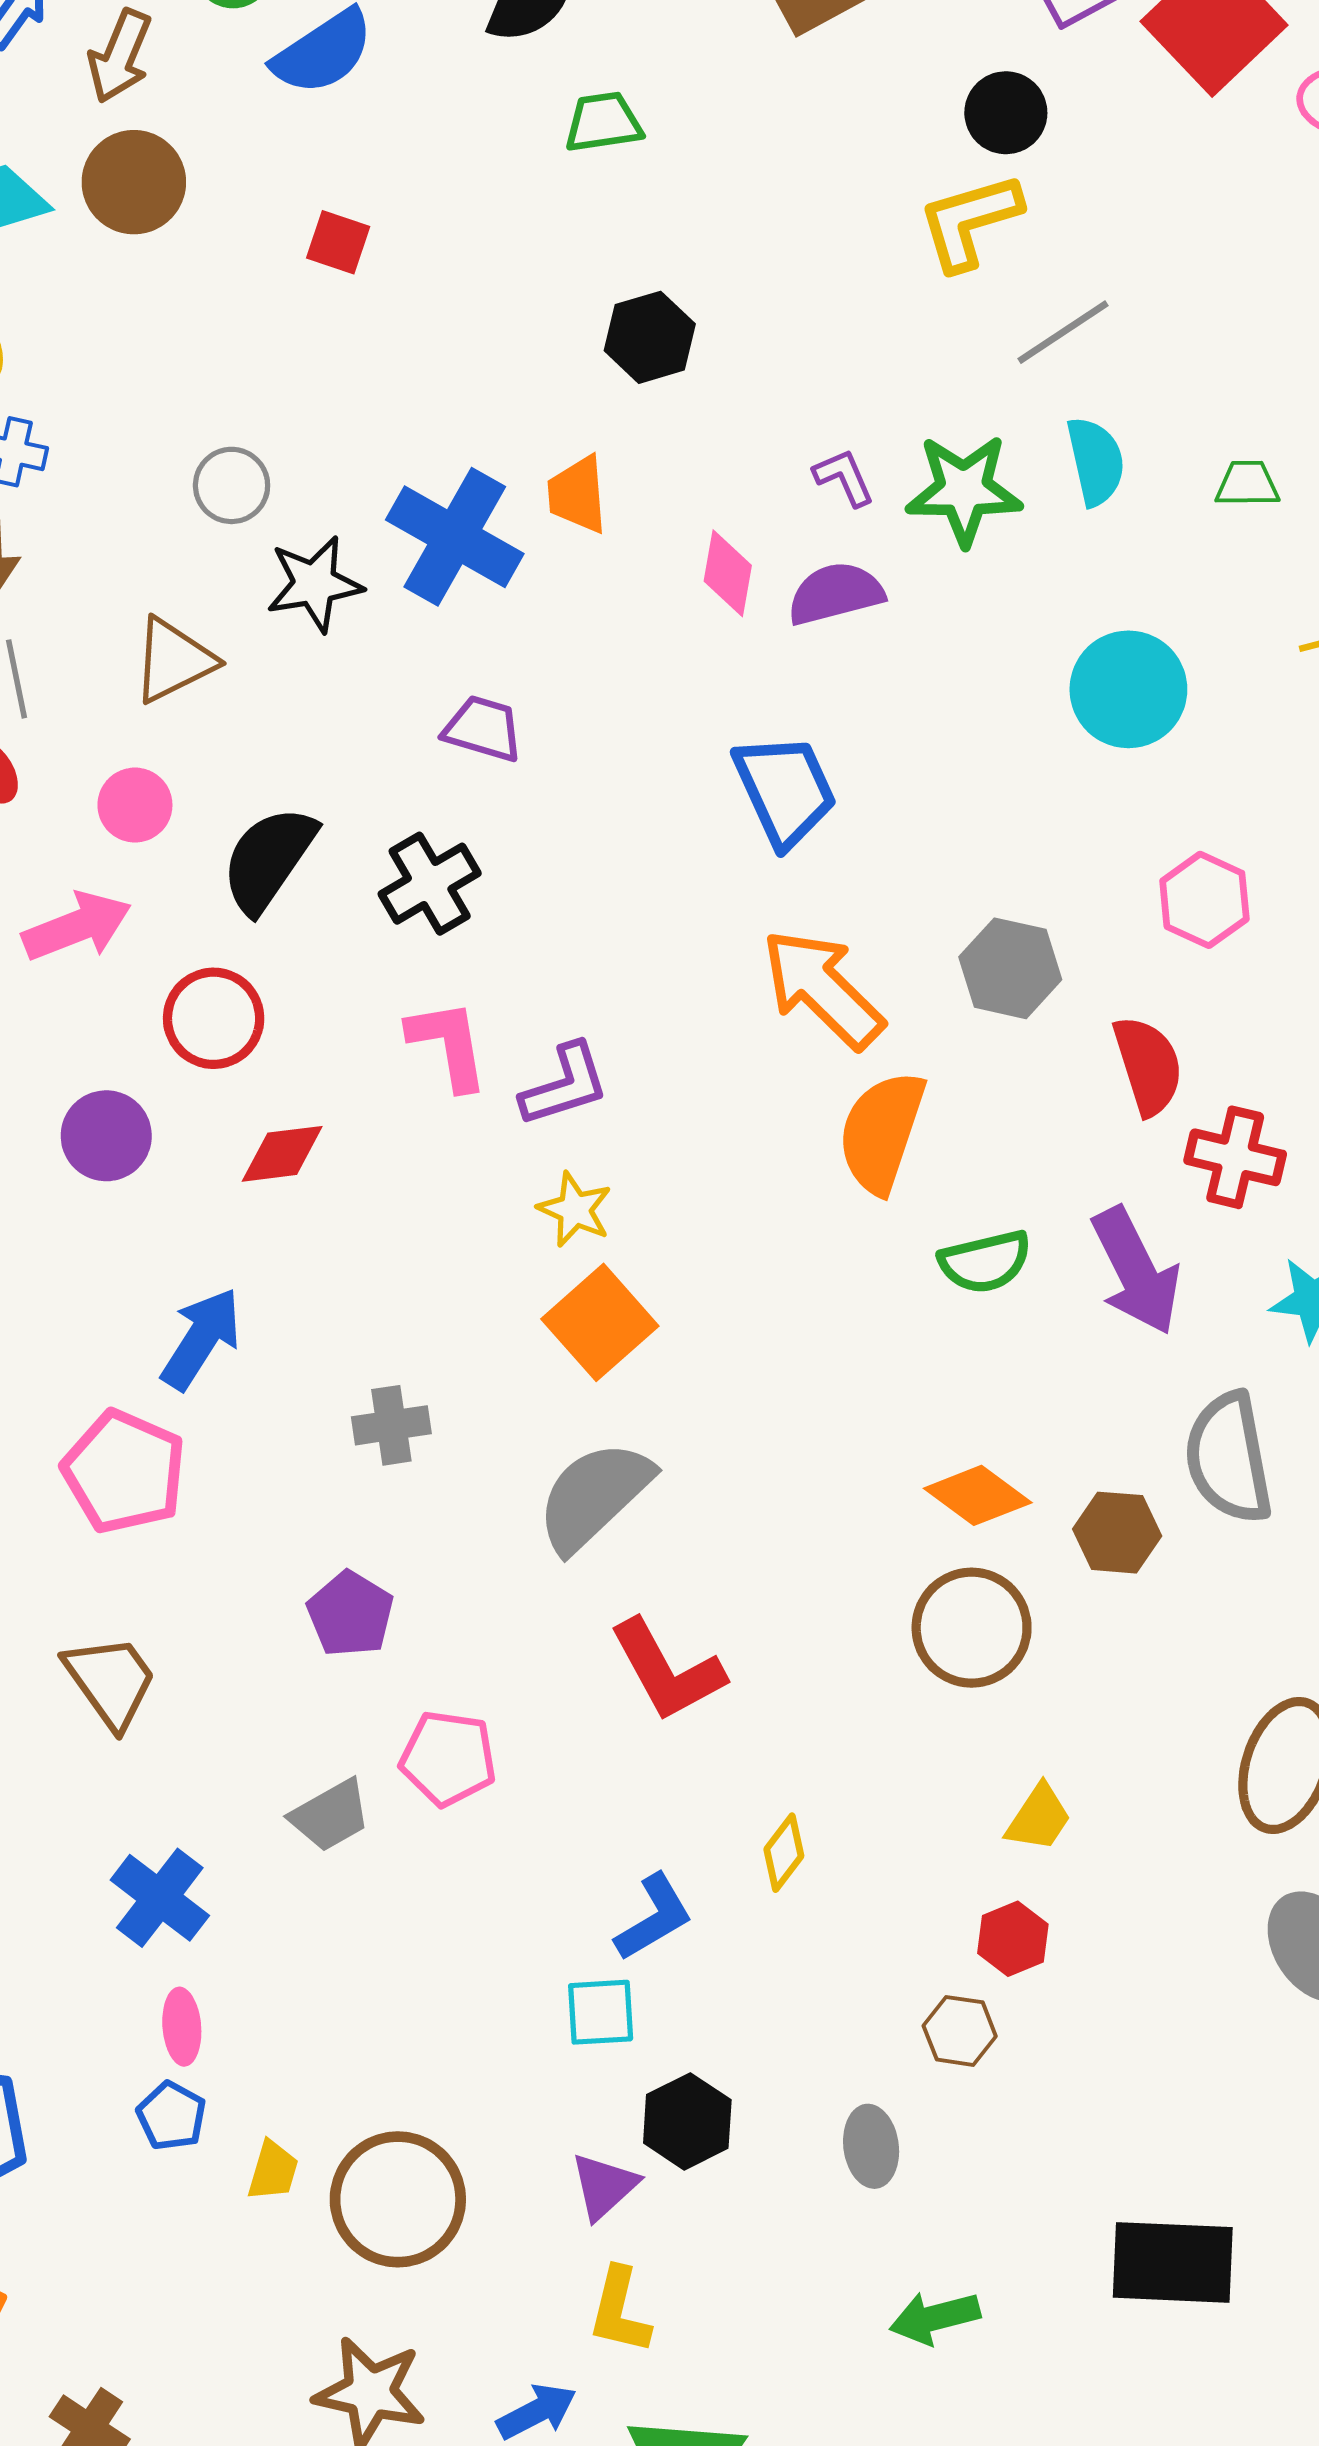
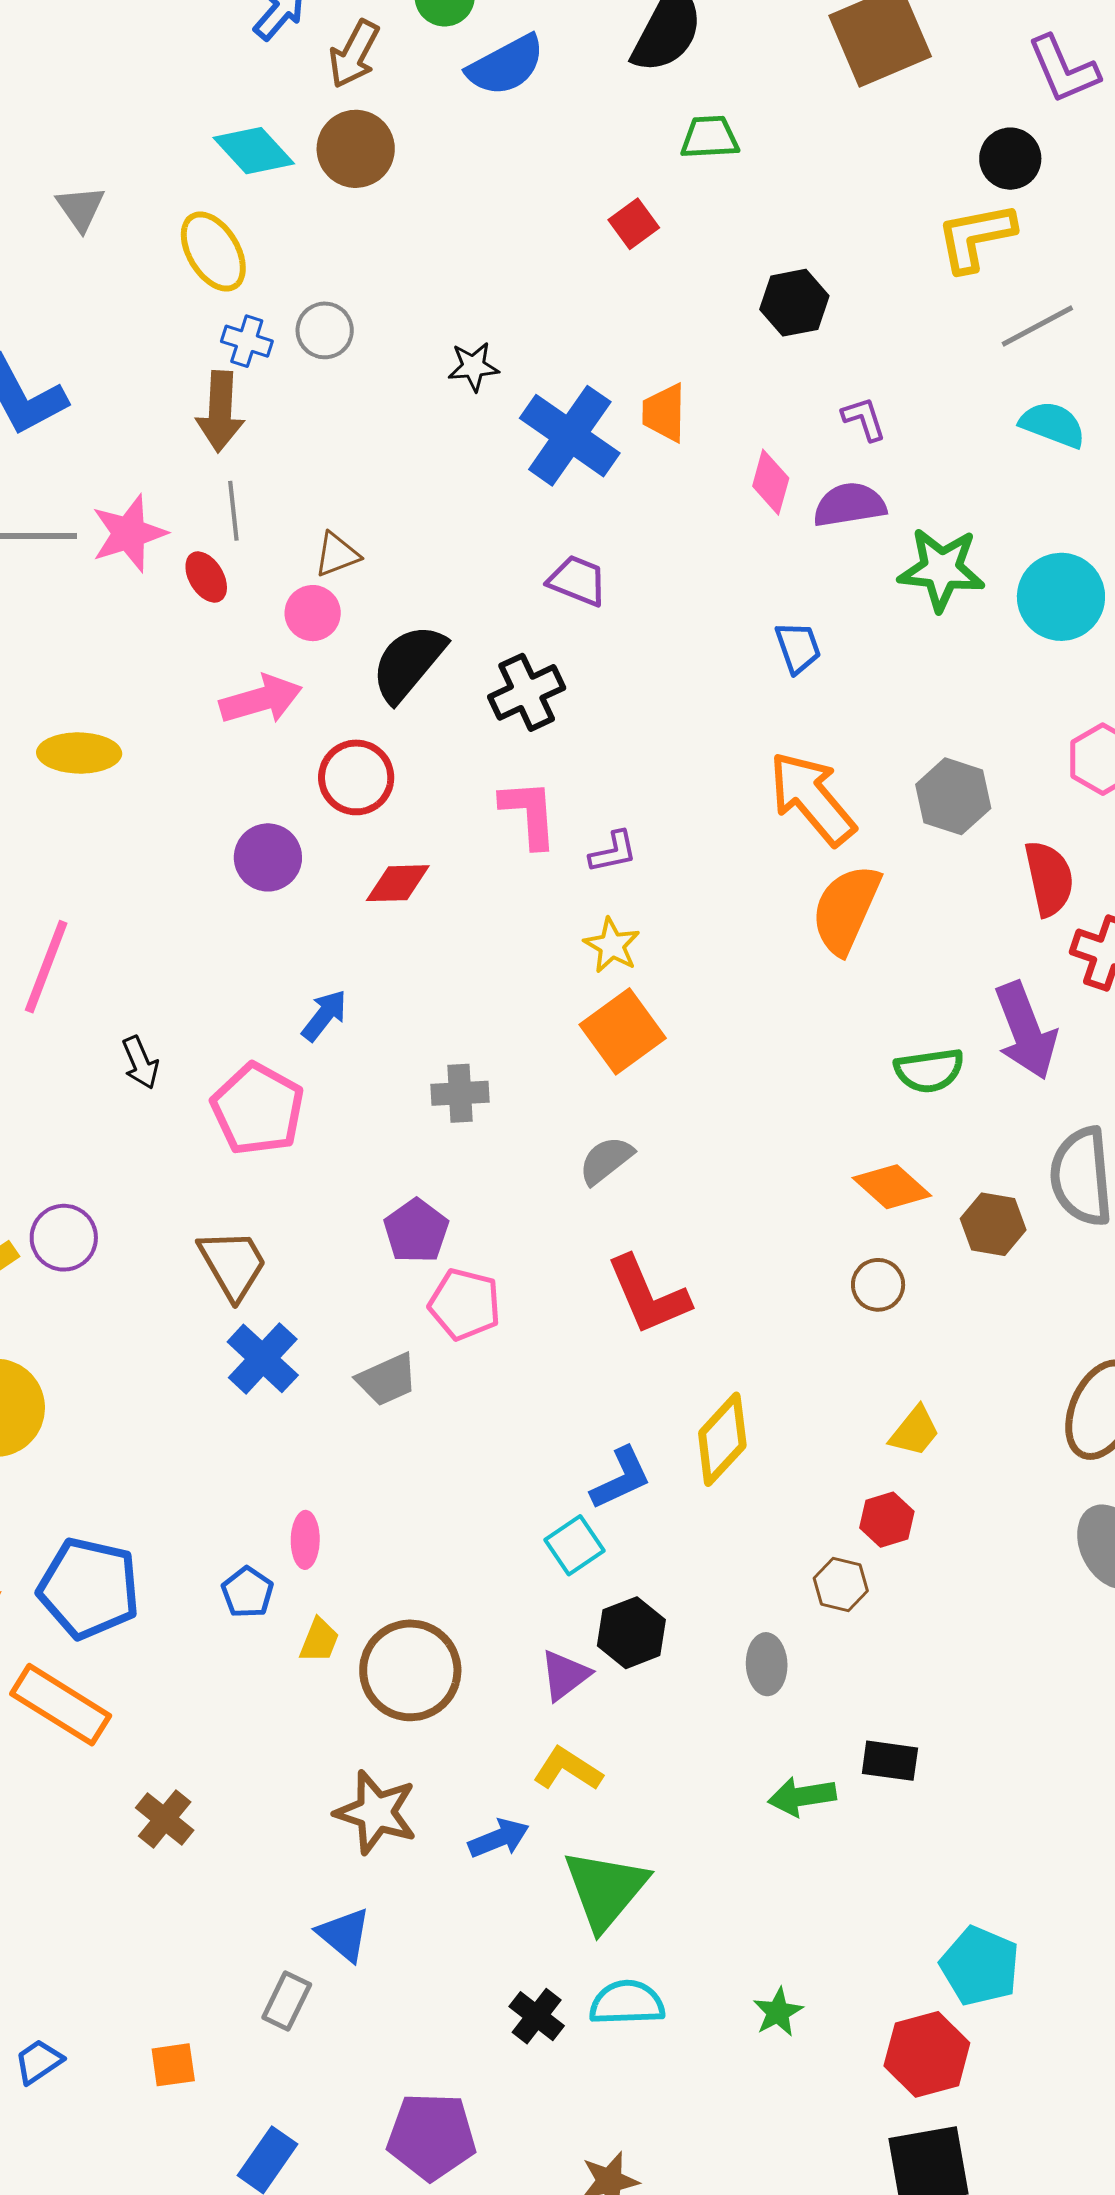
red square: (338, 242) -> (634, 224), moved, turned 30
black hexagon: (650, 337) -> (794, 303), moved
cyan semicircle: (1096, 461) -> (1053, 425), turned -62
gray circle: (232, 485) -> (325, 330), moved
green star: (964, 490) -> (941, 569), moved
black star: (314, 584) -> (473, 367), moved, size x0.7
brown triangle: (173, 660) -> (337, 555), moved, size x0.7
blue trapezoid: (785, 790) -> (798, 648), size x0.6
purple L-shape: (565, 1085) -> (613, 852), size x0.7
green semicircle: (985, 1262) -> (929, 1070), moved
blue arrow: (201, 1339) -> (324, 1015), size x0.7
gray semicircle: (594, 1496) -> (606, 1160), size x0.6
brown circle: (972, 1628) -> (878, 1285), size x0.6
pink pentagon: (448, 1758) -> (465, 1304), moved
yellow diamond: (784, 1853) -> (722, 1439), size x1.6
blue cross: (160, 1898) -> (263, 1358), moved
cyan square: (601, 2012) -> (575, 1545), turned -36
pink ellipse: (182, 2027) -> (305, 1540), moved
black rectangle: (1173, 2262) -> (890, 1761), moved, size x0.6
yellow L-shape: (619, 2311) -> (568, 1769), turned 104

